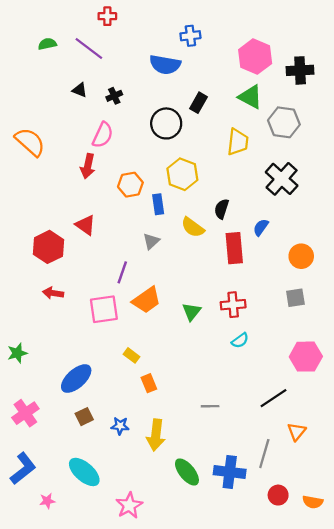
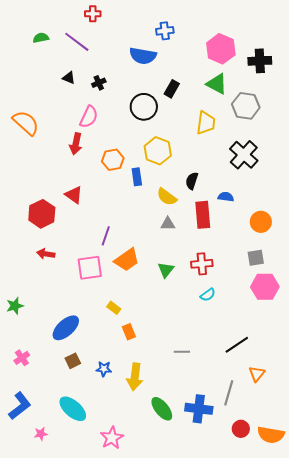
blue semicircle: (261, 227) -> (226, 197), turned 63
gray triangle: (151, 241) -> (168, 224), moved, turned 42
pink hexagon: (306, 357) -> (265, 287), moved
pink cross: (25, 413) -> (22, 358), size x0.7
orange semicircle: (313, 502) -> (271, 435), size x1.5

